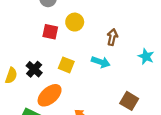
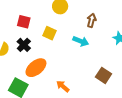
red square: (50, 32) -> (24, 22), moved
yellow square: (66, 65) -> (50, 33), moved

